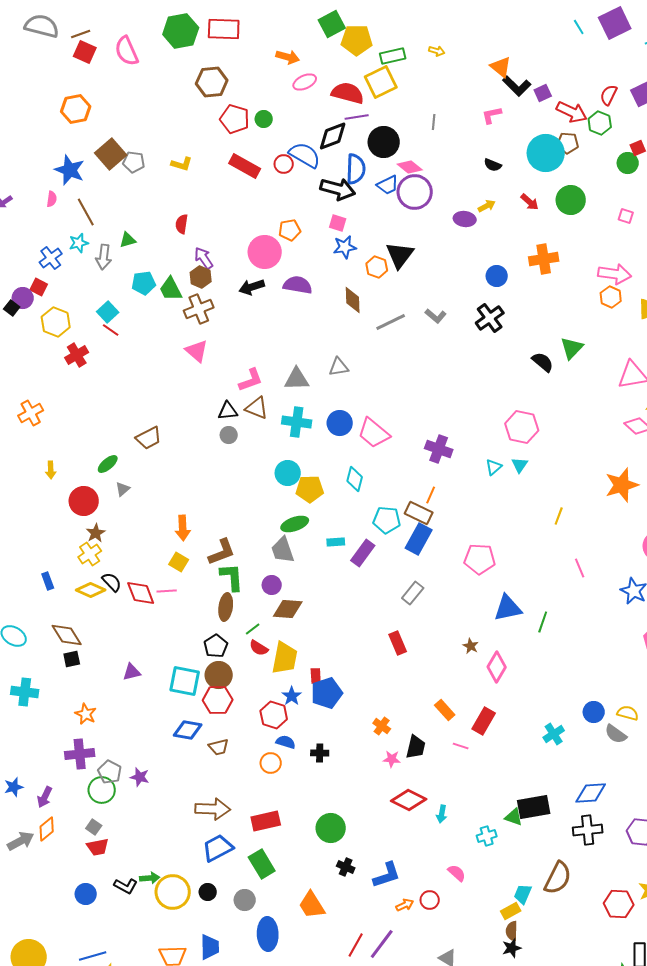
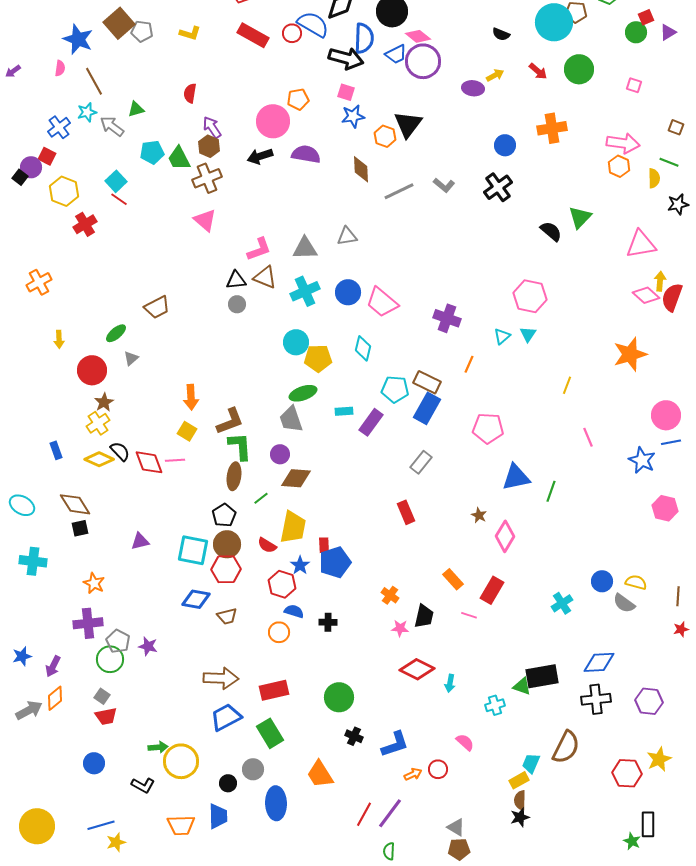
gray arrow: (104, 257) -> (112, 126), turned 120
cyan cross: (297, 422) -> (305, 291), turned -32
orange line: (431, 495) -> (469, 364), moved
red semicircle: (259, 648) -> (267, 545), moved
black L-shape: (126, 886) -> (143, 785), moved
black circle: (208, 892) -> (228, 783), moved

